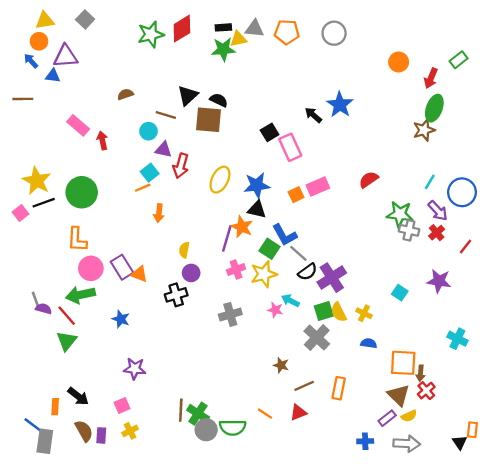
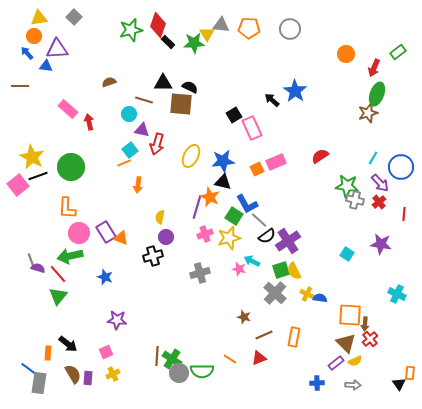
black rectangle: (223, 27) -> (168, 42), moved, turned 48
red diamond: (182, 29) -> (158, 25), turned -40
yellow triangle: (238, 39) -> (207, 34), turned -49
black triangle: (188, 95) -> (163, 83), turned 42
pink square: (21, 213) -> (18, 185), size x1.5
red line: (465, 246) -> (404, 214), turned -32
yellow cross: (364, 313) -> (307, 294), moved
gray arrow: (407, 444) -> (353, 385), size x0.7

